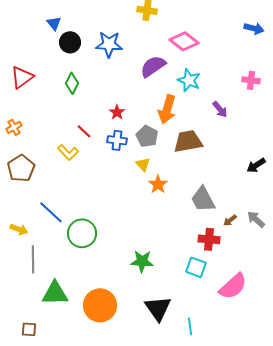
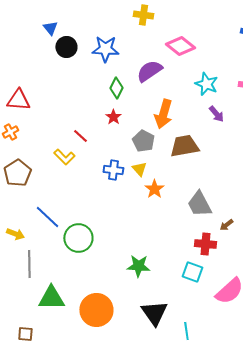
red triangle: (22, 77) -> (18, 100), moved, turned 40
cyan star: (189, 80) -> (206, 84), moved
green diamond: (72, 83) -> (116, 88), moved
blue cross: (117, 140) -> (113, 170), moved

